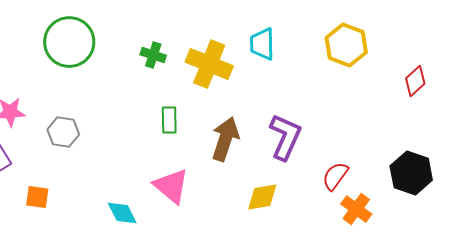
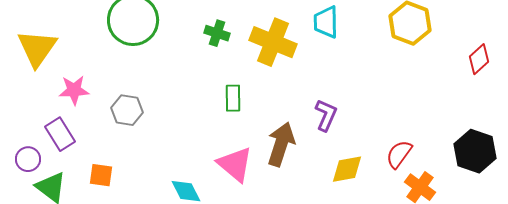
purple L-shape: (285, 137) -> (326, 115), moved, size x0.7
brown arrow: (225, 139) -> (281, 144), moved
yellow diamond: (262, 197) -> (347, 169), moved

